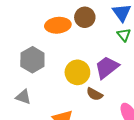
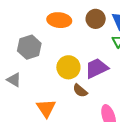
brown circle: (85, 17) -> (96, 19), moved

